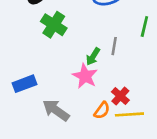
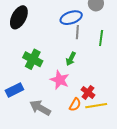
green cross: (54, 25) -> (33, 59), moved
gray line: (114, 46) -> (77, 32), moved
green arrow: (93, 56) -> (71, 59), moved

